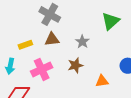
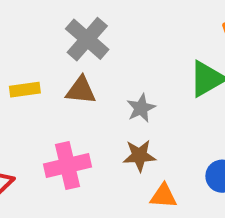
brown star: (75, 65) -> (139, 156), moved
pink cross: (42, 69) -> (68, 165), moved

